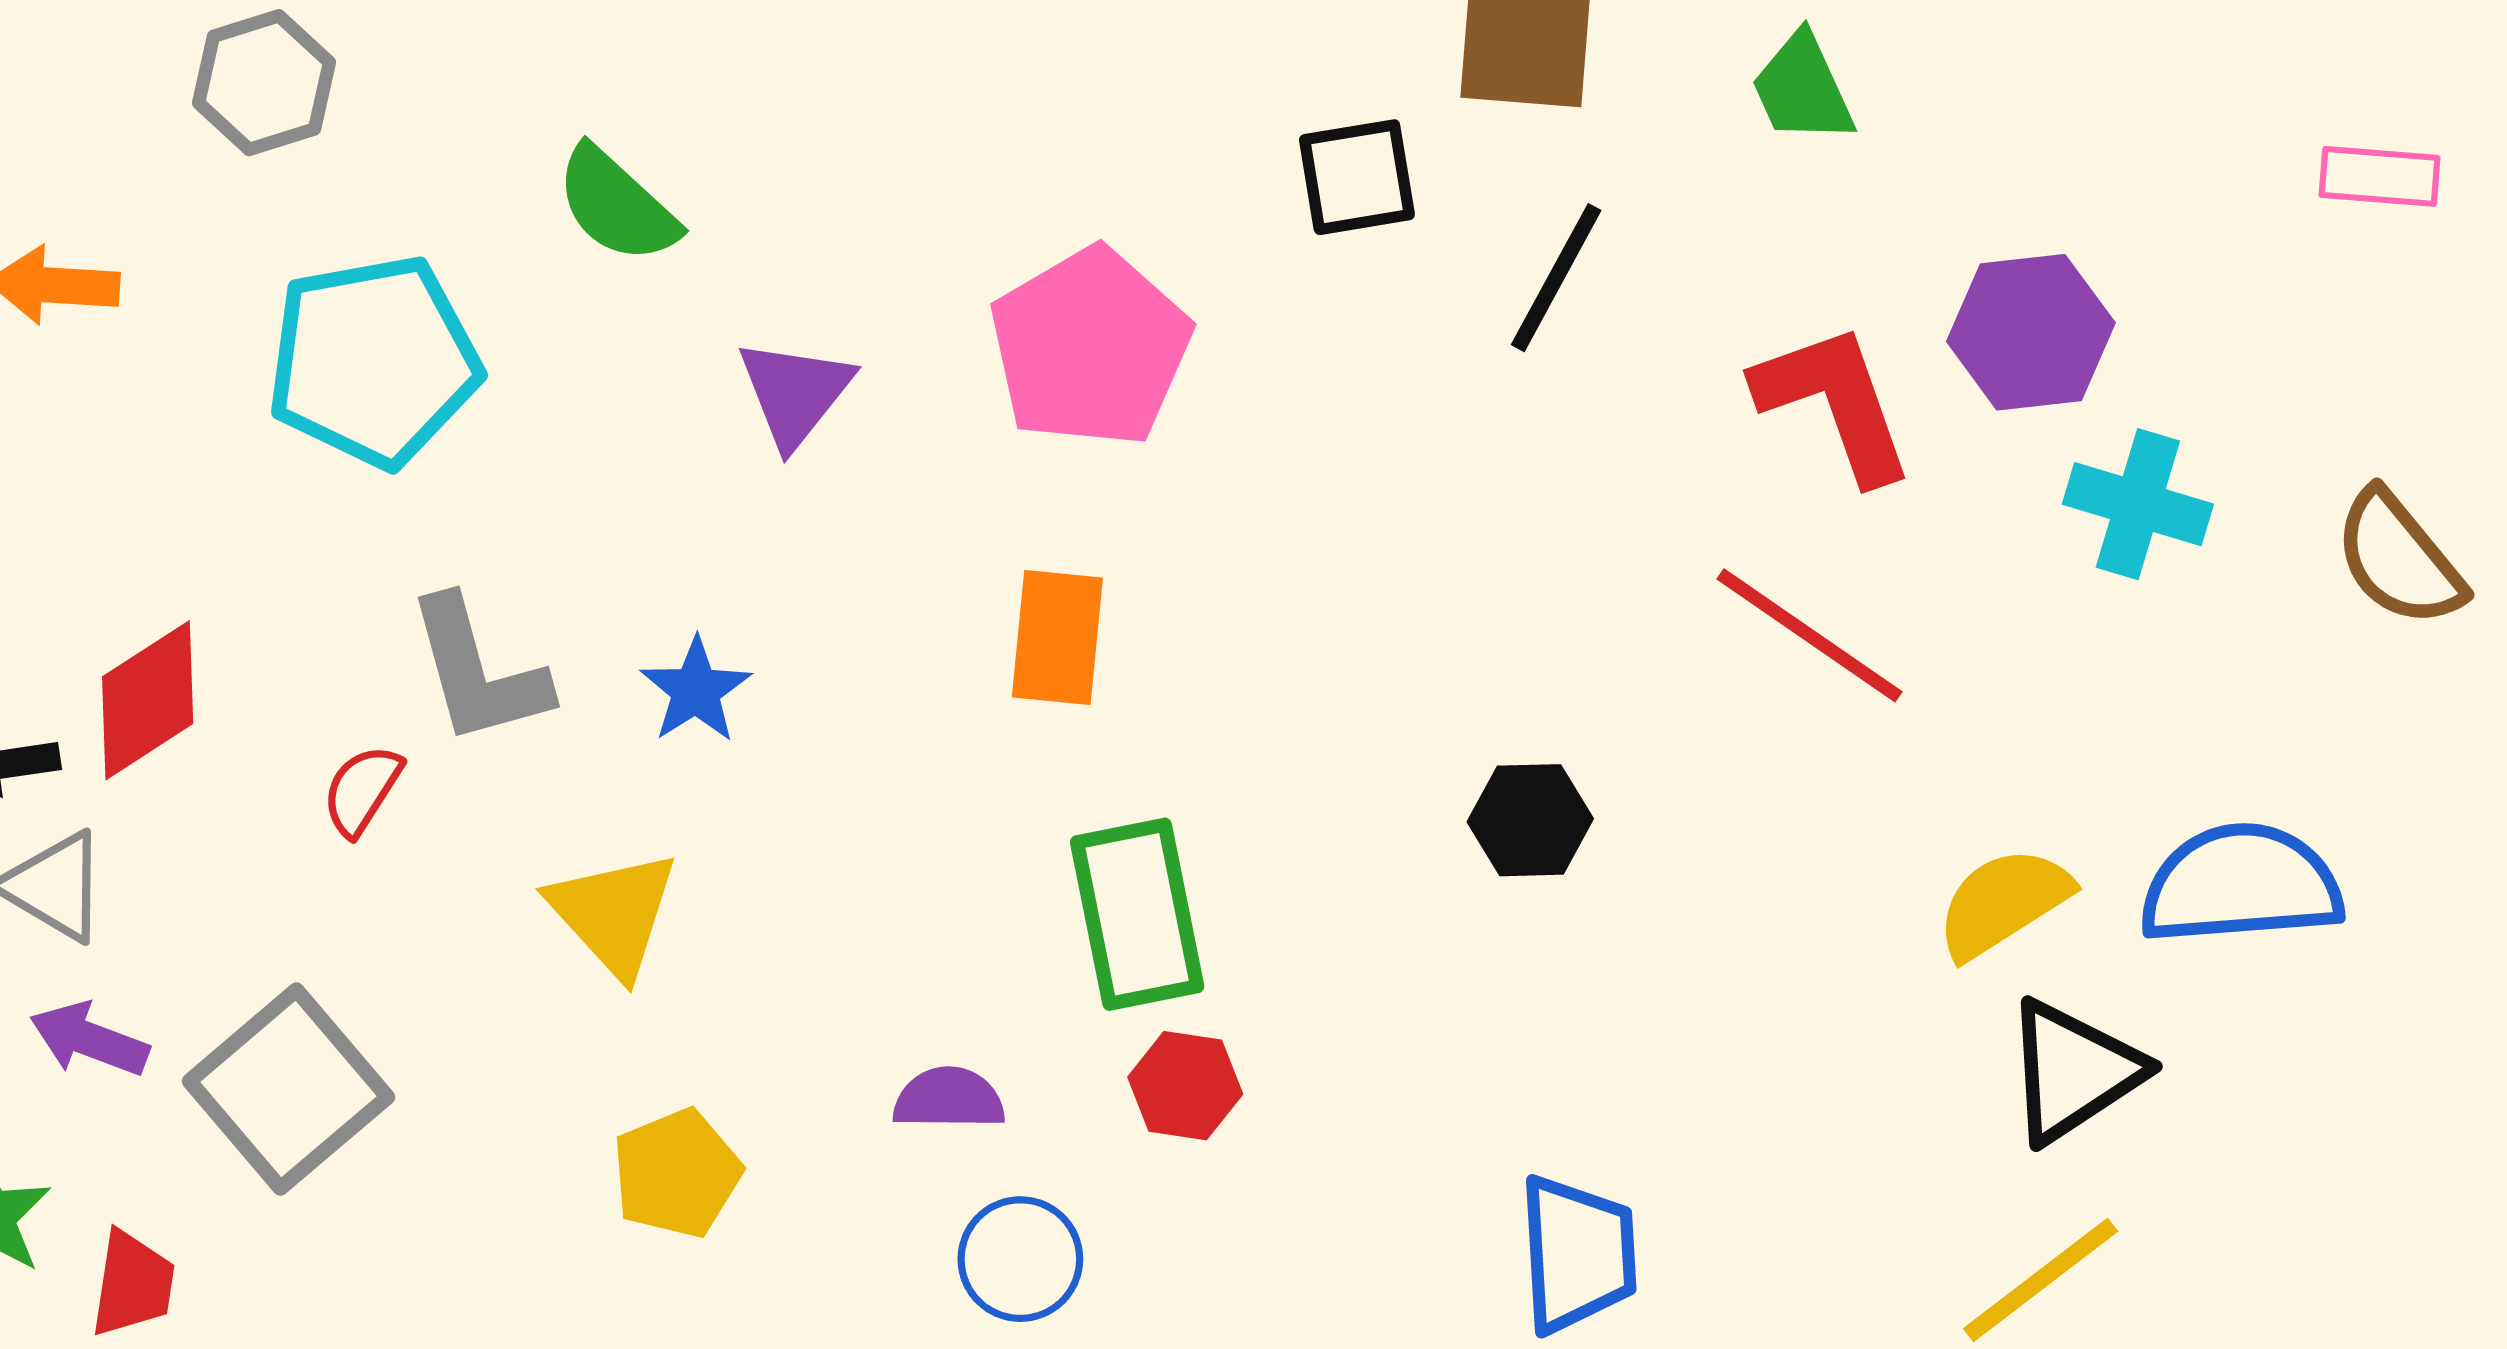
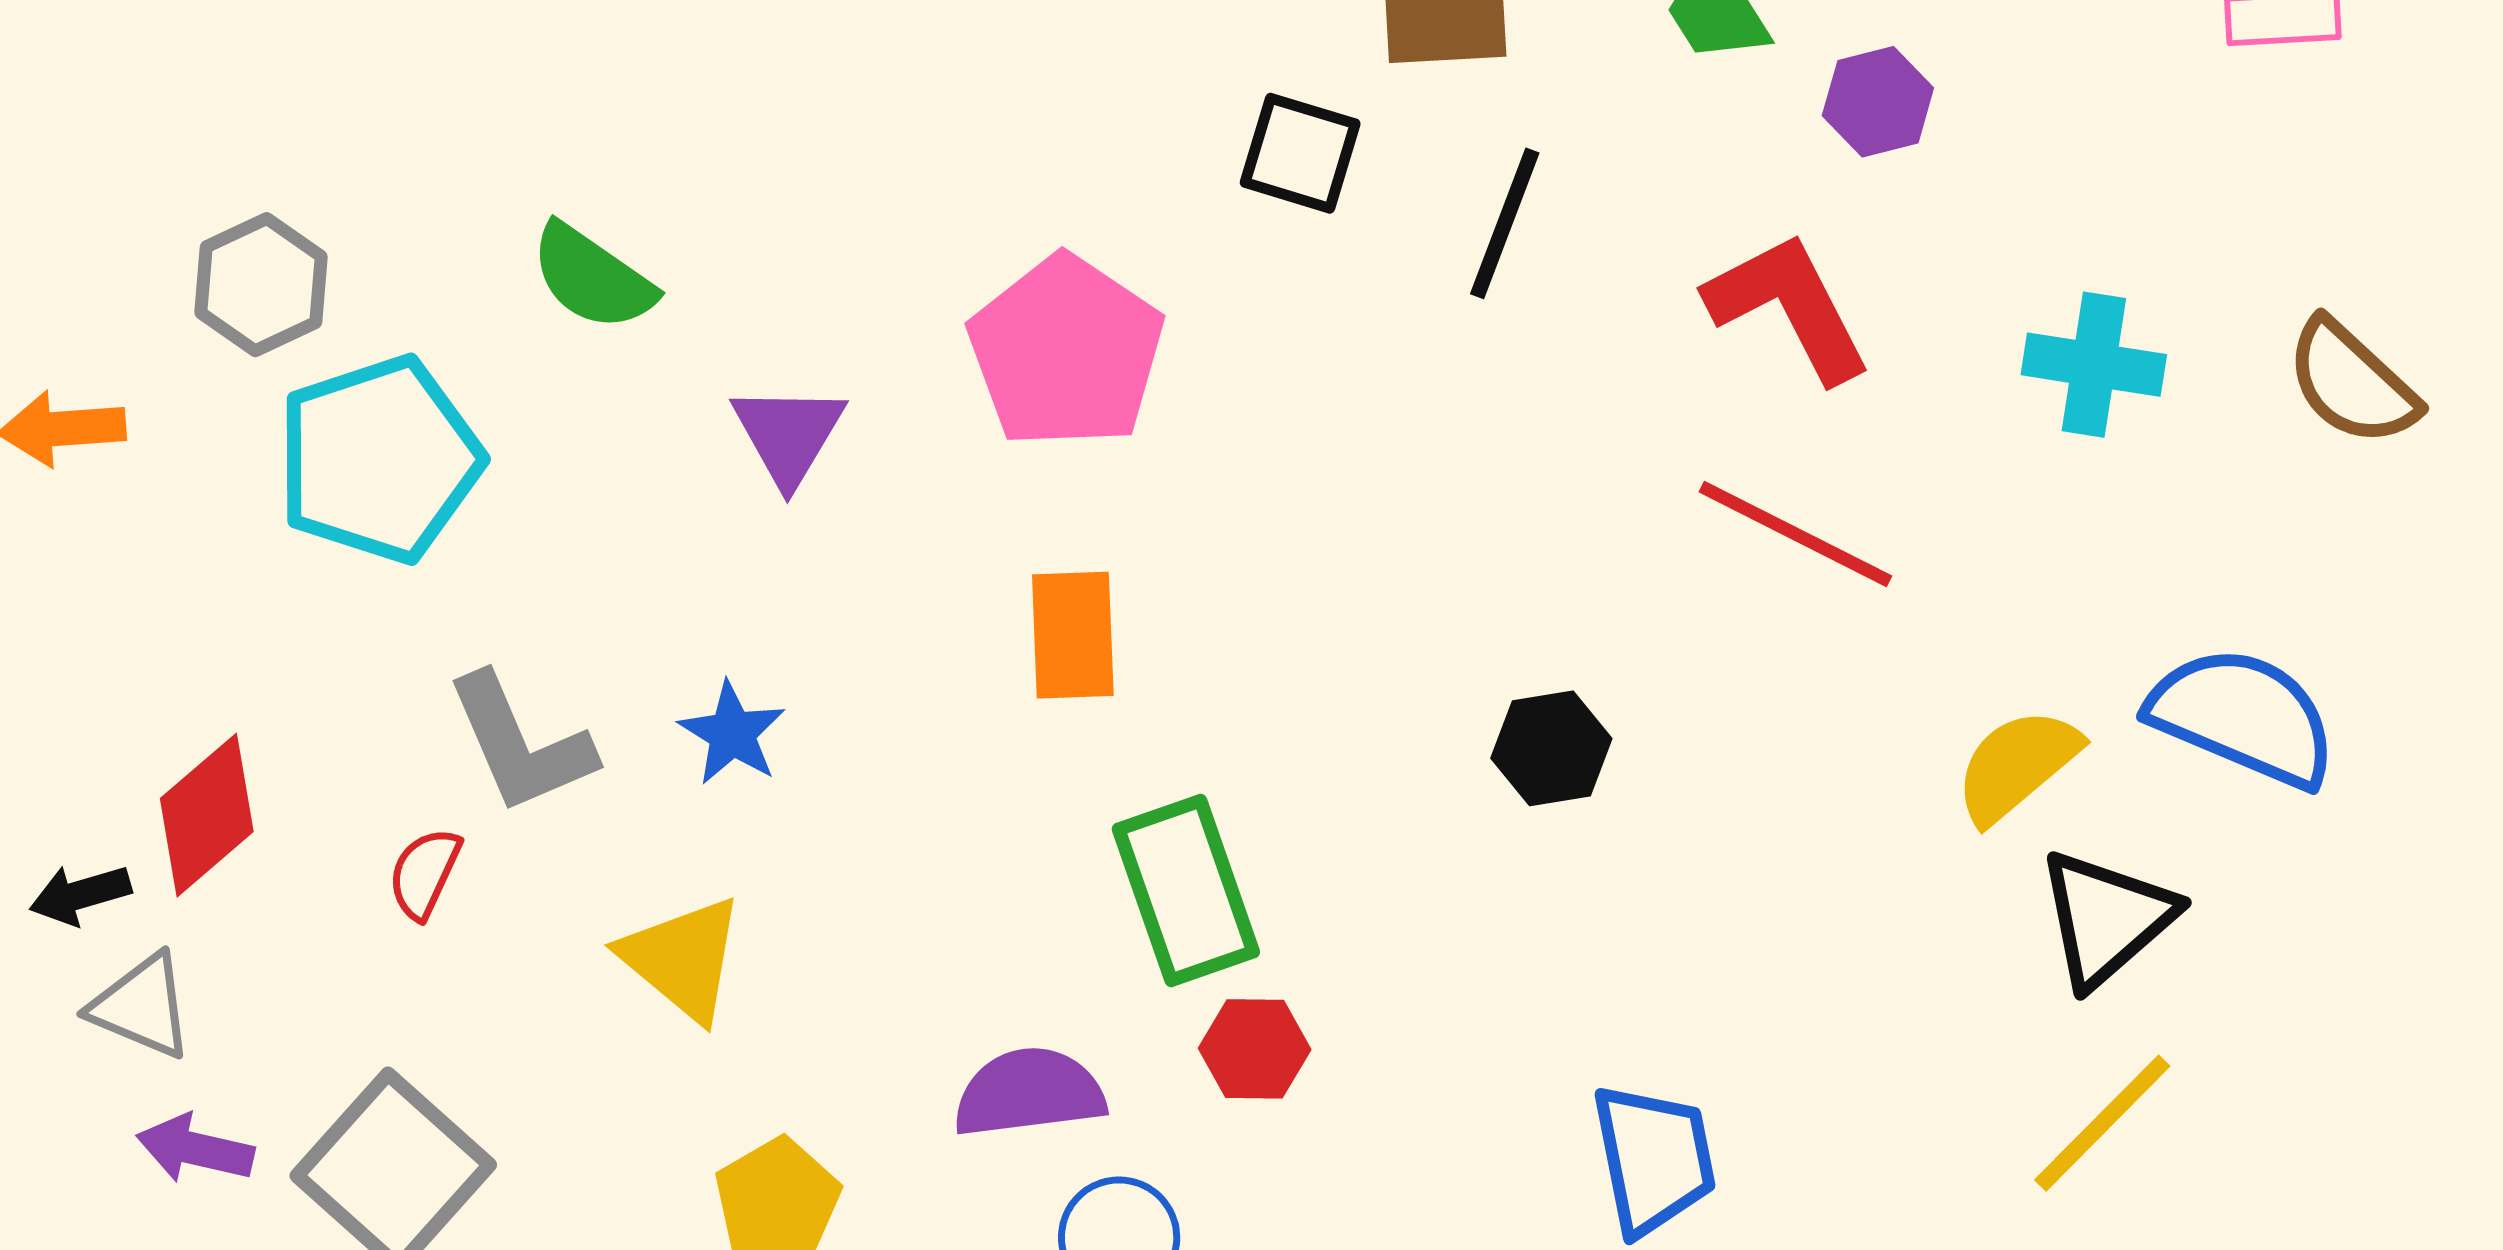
gray hexagon: (264, 83) -> (261, 285), moved
black square: (1357, 177) -> (1300, 153), turned 34
purple hexagon: (2031, 332) -> (1878, 102), moved, size x0.7
blue semicircle: (2241, 885) -> (2243, 717), turned 35
purple semicircle: (949, 1099) -> (1029, 1093), size x1.4

